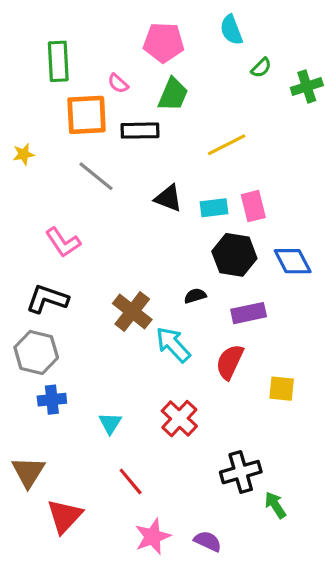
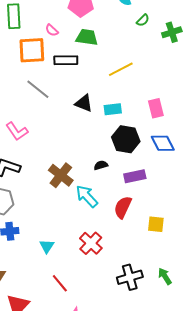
green trapezoid: (173, 94) -> (87, 37), turned -105
pink rectangle: (253, 206) -> (156, 108), moved
green arrow: (275, 505) -> (165, 276), moved

